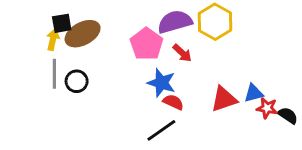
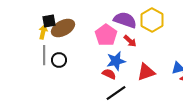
purple semicircle: (175, 22) -> (125, 20), turned 35
blue star: (161, 83) -> (116, 61), turned -30
red triangle: (224, 99) -> (146, 72), moved
red semicircle: (173, 102) -> (109, 74), moved

